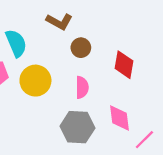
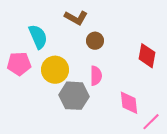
red diamond: (124, 65) -> (147, 56), moved
gray hexagon: (77, 127) -> (74, 96), moved

